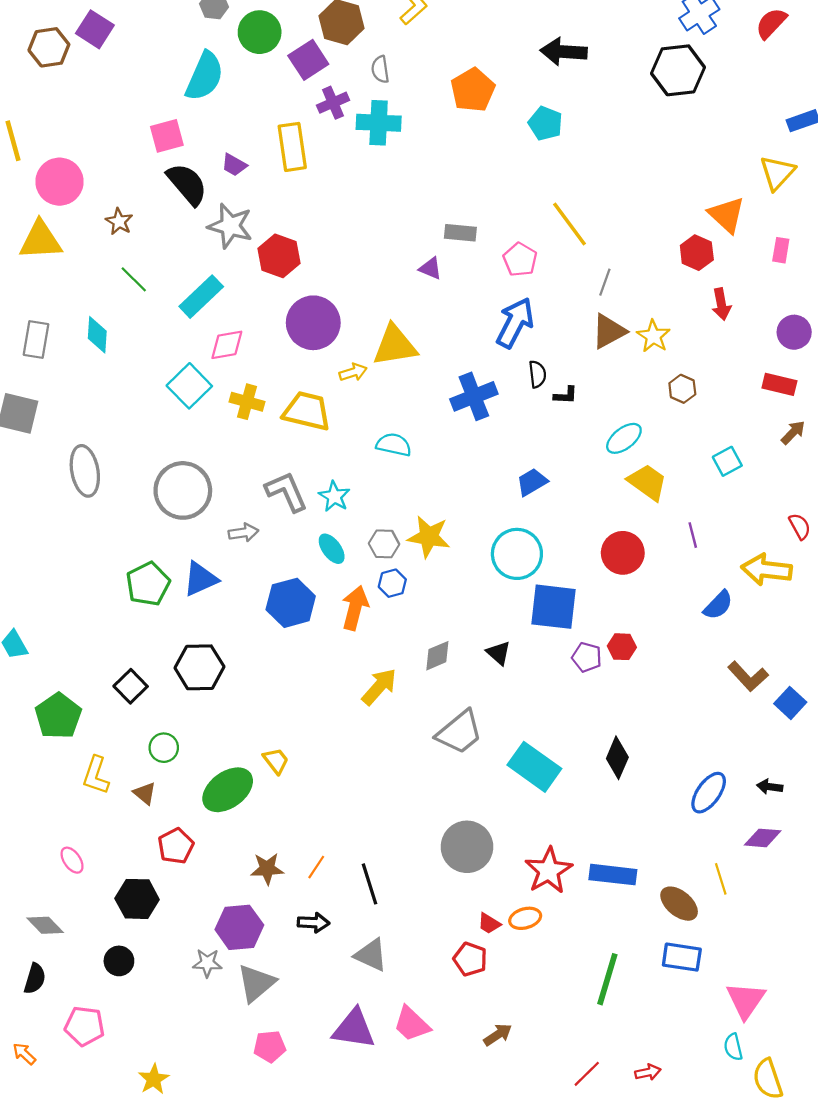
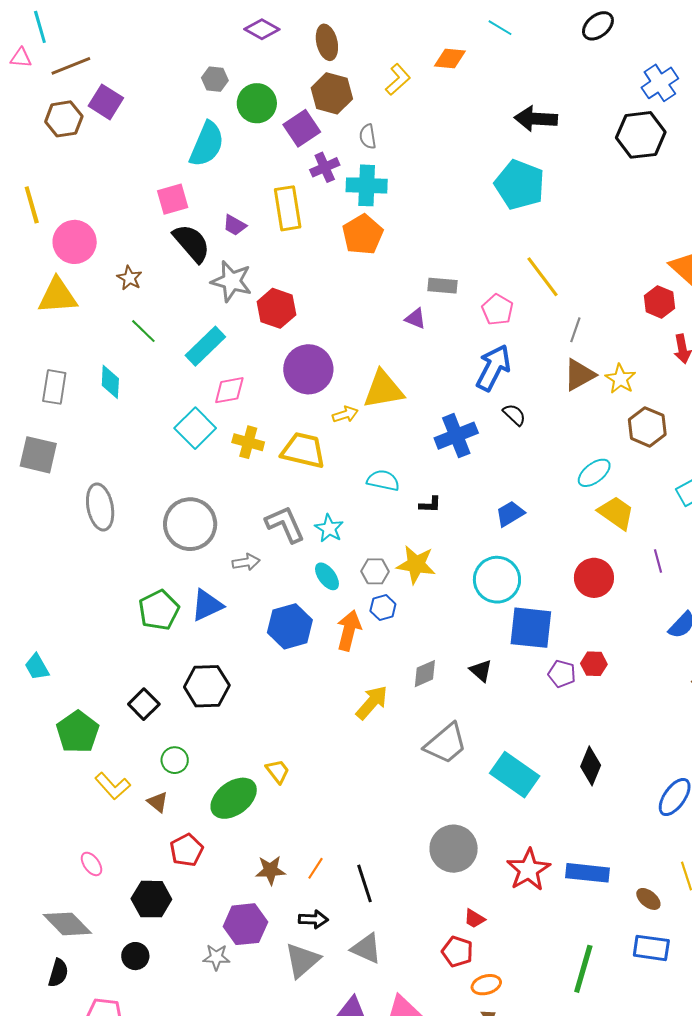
orange pentagon: (473, 90) -> (363, 234), moved
cyan pentagon: (545, 123) -> (520, 185), size x1.6
black semicircle: (537, 374) -> (514, 415), turned -40
brown hexagon: (682, 389) -> (647, 427), size x1.5
black L-shape: (566, 395) -> (430, 505), moved
yellow L-shape: (96, 775) -> (113, 786), turned -60
brown ellipse: (679, 904) -> (648, 899), size x0.7
orange ellipse: (525, 918) -> (486, 985), moved
gray diamond: (45, 925) -> (67, 924), size x1.4
gray triangle: (256, 983) -> (302, 960), moved

